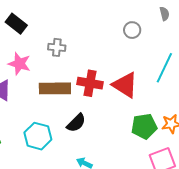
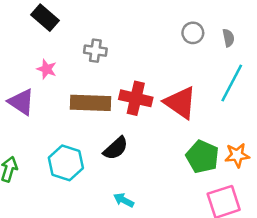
gray semicircle: (164, 14) -> (228, 38), moved
pink star: (19, 64) -> (47, 69), size x0.7
green pentagon: (144, 126) -> (202, 157), turned 30

